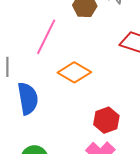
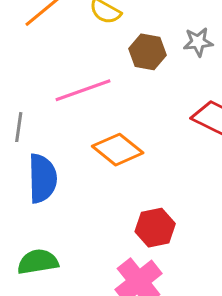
pink line: (46, 37) -> (83, 90), turned 36

